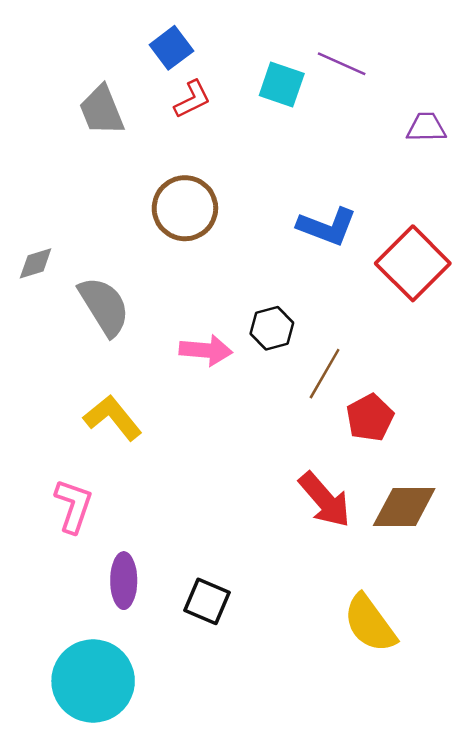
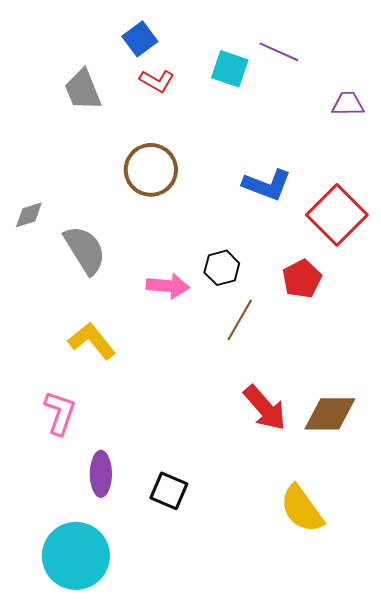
red L-shape: (192, 99) -> (157, 81), turned 56
brown line: (325, 374) -> (240, 320), moved
red pentagon: (370, 418) -> (302, 279), moved

